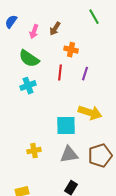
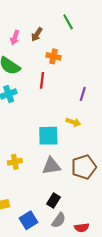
green line: (94, 17) -> (68, 22), moved
purple line: (85, 74) -> (83, 94), moved
yellow arrow: (90, 113) -> (73, 122), size x0.6

